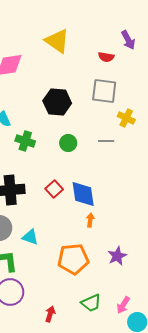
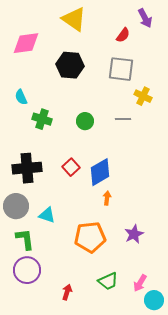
red semicircle: (106, 57) -> (123, 35), turned -63
black hexagon: (57, 102) -> (70, 65), moved
blue diamond: (83, 194) -> (100, 172), turned 68

